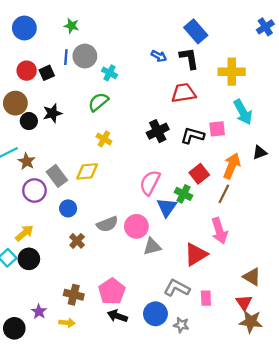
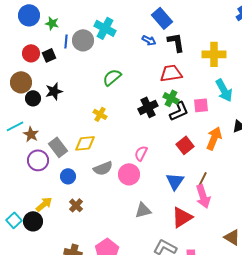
green star: (71, 26) -> (52, 23), moved
blue rectangle: (196, 31) -> (162, 18), moved
cyan cross: (110, 73) -> (105, 28), moved, size x1.5
green semicircle: (98, 102) -> (112, 77), moved
black L-shape: (192, 136) -> (179, 111), turned 140
pink semicircle: (150, 183) -> (141, 153), size x0.7
green cross: (183, 194) -> (171, 98), moved
brown line: (224, 194) -> (202, 180), moved
blue triangle: (167, 207) -> (175, 181), moved
gray semicircle: (107, 224) -> (103, 168), moved
pink circle: (136, 226) -> (129, 174), moved
yellow arrow: (24, 233) -> (44, 204), moved

